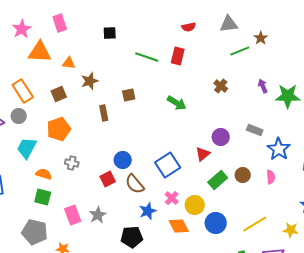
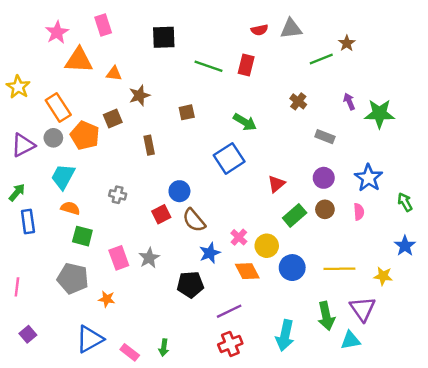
gray triangle: (229, 24) -> (291, 29), moved
black square: (110, 33) -> (164, 37), size x1.5
brown square: (59, 94) -> (113, 118), moved
brown rectangle: (104, 113) -> (149, 145), moved
orange pentagon: (59, 129) -> (85, 135), moved, turned -30
gray rectangle: (255, 130) -> (325, 137), moved
purple circle: (221, 137) -> (324, 178), moved
blue square: (168, 165) -> (229, 158), moved
orange semicircle: (44, 174) -> (70, 208), moved
yellow line: (255, 224) -> (339, 269), turned 30

